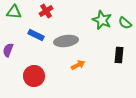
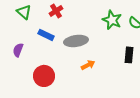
green triangle: (14, 12) -> (24, 12), turned 35

